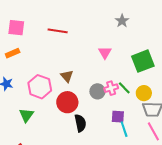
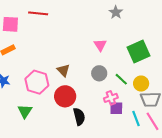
red line: (58, 31) -> (38, 13), moved
pink cross: (111, 88) -> (111, 98), moved
gray circle: (97, 91) -> (99, 73), moved
cyan line: (124, 129) -> (136, 119), moved

